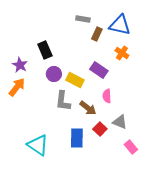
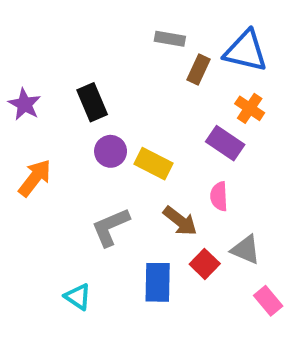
purple star: (20, 65) -> (25, 104), moved
purple rectangle: (99, 70) -> (225, 143), moved
gray L-shape: (63, 101) -> (111, 227), moved, turned 60
cyan triangle: (38, 145) -> (78, 297), size x0.6

